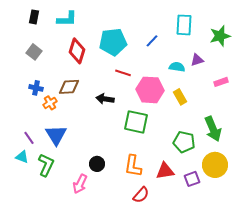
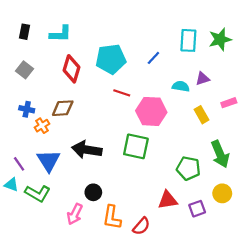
green star: (220, 36) -> (220, 39), moved
yellow rectangle: (180, 97) -> (201, 115), moved
black arrow: (105, 99) -> (87, 150), moved, size x1.5
green L-shape: (46, 165) -> (38, 193), turned 95
yellow circle: (215, 165) -> (222, 193), size x0.7
orange L-shape: (133, 166) -> (112, 217), moved

